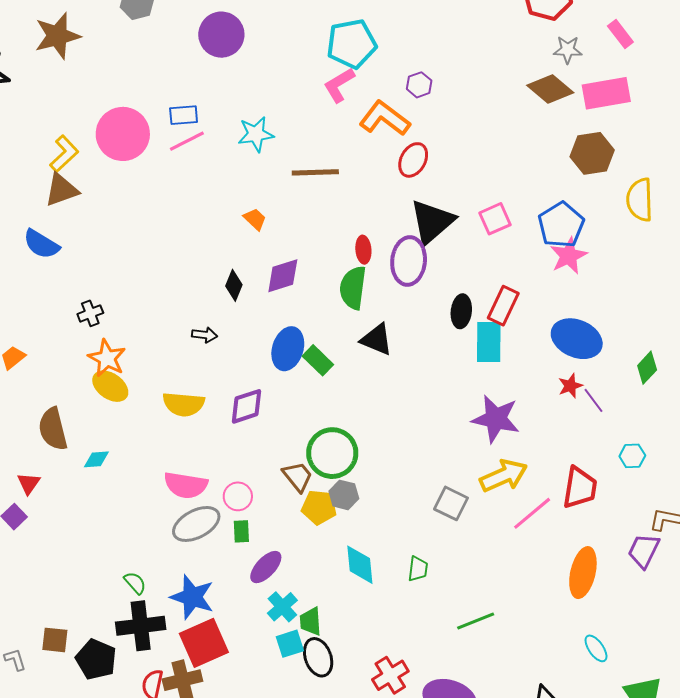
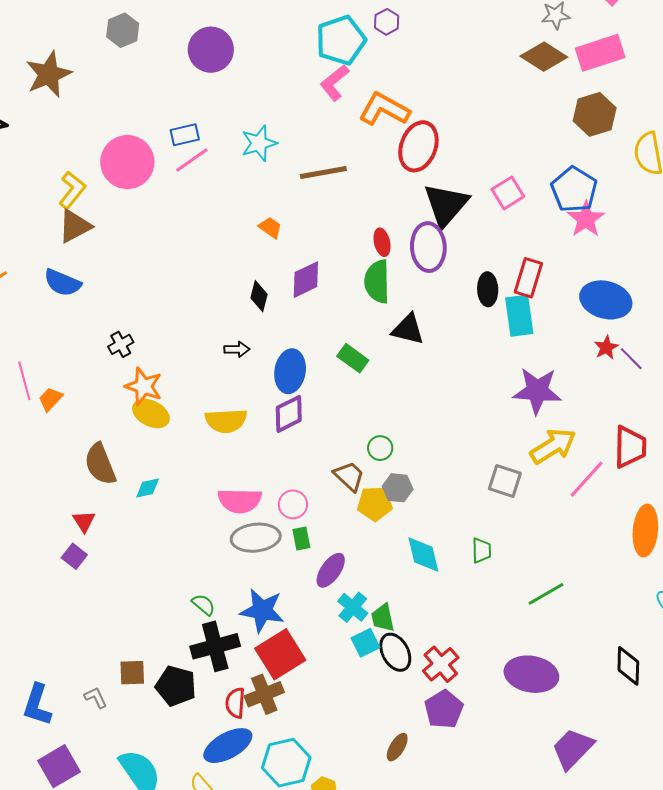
purple hexagon: (419, 85) -> (387, 22), moved
red ellipse: (413, 160) -> (418, 146), size x1.4
blue ellipse: (288, 349) -> (290, 371), moved
green circle: (332, 453) -> (380, 448), size x0.5
gray ellipse: (196, 524) -> (256, 538), turned 30
red cross: (390, 675) -> (441, 664), moved

